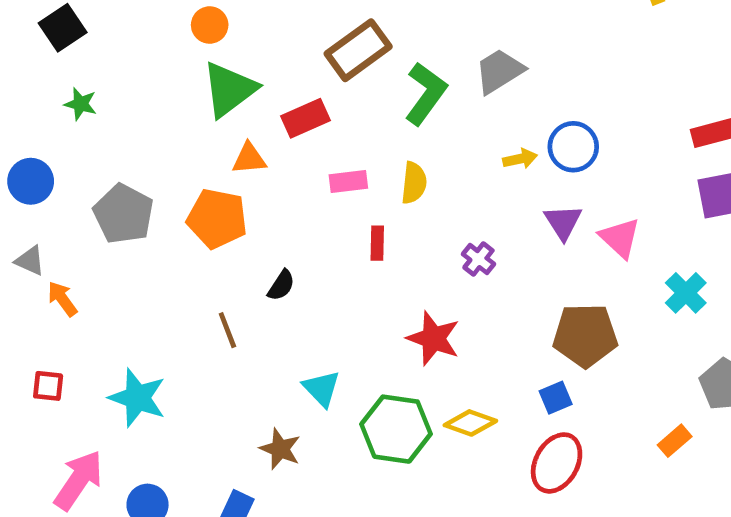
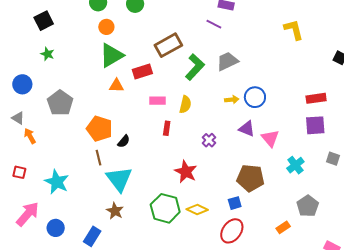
orange pentagon: (217, 219) -> (99, 129), moved
purple triangle: (563, 222) -> (247, 129), turned -42
cyan triangle: (322, 388) -> (119, 179), moved, size x1.6

